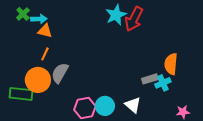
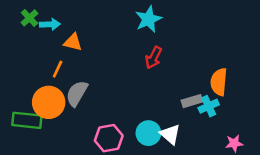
red arrow: (134, 19) -> (154, 58), moved, size x0.7
orange triangle: (45, 31) -> (73, 42), moved
cyan circle: (105, 106) -> (148, 133), moved

